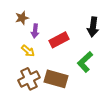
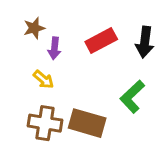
red rectangle: (59, 40) -> (101, 41), moved
brown cross: (29, 79) -> (45, 123), turned 35

